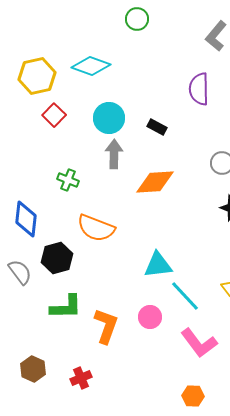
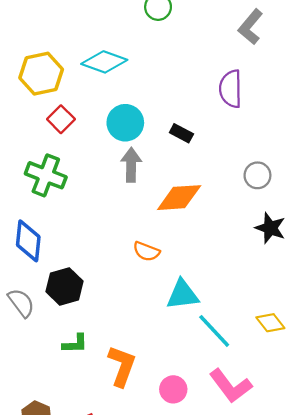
green cross: (68, 180) -> (46, 175), moved, size x1.6
orange semicircle: (96, 228) -> (146, 251), moved, size x0.6
green L-shape: (66, 307) -> (75, 344), size x0.7
pink circle: (150, 317) -> (173, 389), moved

